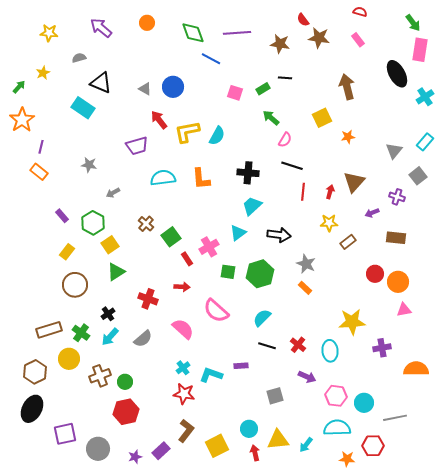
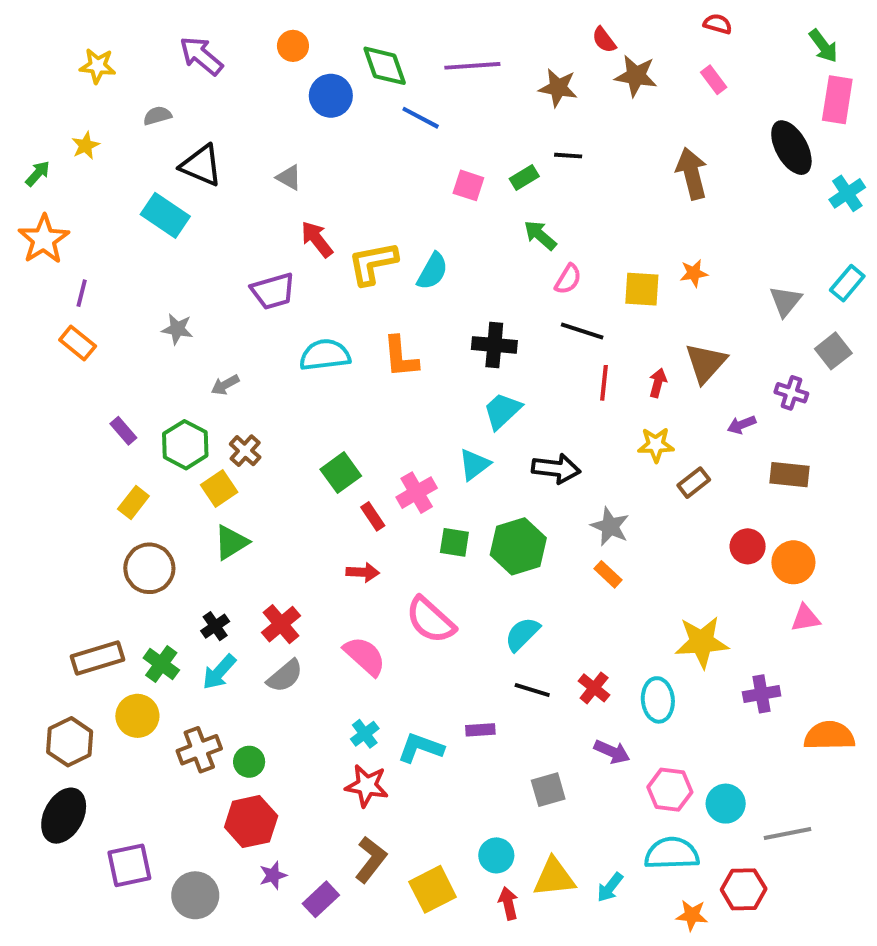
blue circle: (173, 87) -> (331, 96), moved
yellow square: (322, 118) -> (642, 289), moved, turned 30
brown cross: (146, 224) -> (245, 451), moved
red cross: (148, 299) -> (281, 624), moved, turned 30
purple star: (135, 457) -> (273, 875), moved

